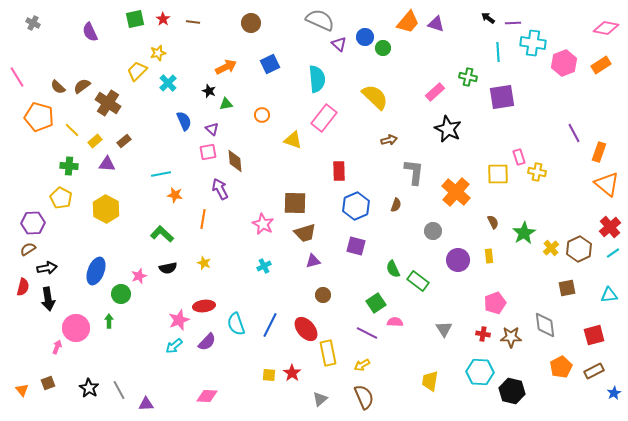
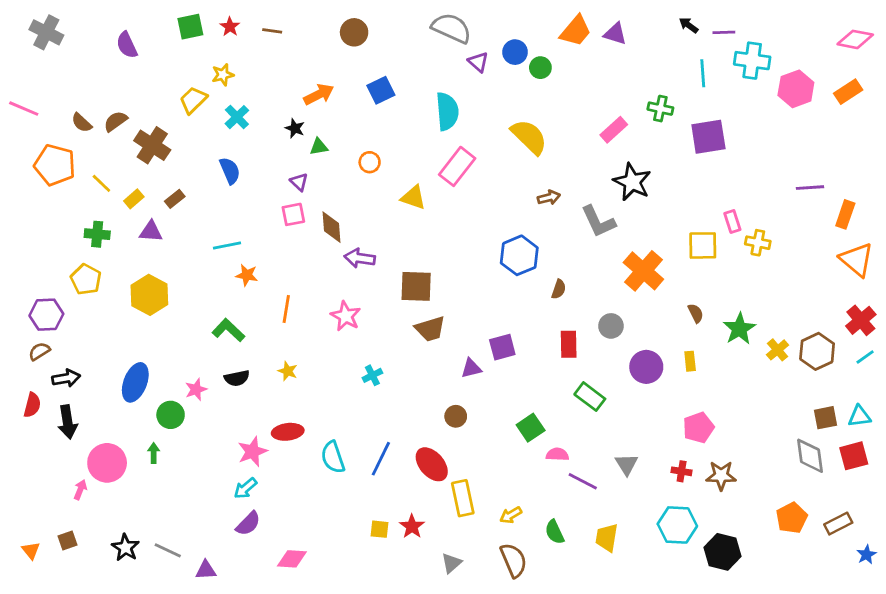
gray cross: (33, 23) -> (46, 32), size x1.6
pink line: (17, 77) -> (24, 109), turned -35
blue semicircle: (184, 121) -> (230, 171), moved
purple line: (574, 133) -> (810, 188), turned -66
red rectangle: (339, 171) -> (569, 344), moved
gray L-shape: (414, 172) -> (598, 221), moved, turned 148
purple arrow: (220, 189) -> (360, 258), moved, turned -55
blue hexagon: (356, 206) -> (519, 255), moved
pink star: (263, 224) -> (346, 316), moved
purple square: (356, 246) -> (502, 347), turned -30
purple triangle: (313, 261) -> (471, 368), moved
green semicircle: (393, 269) -> (555, 532), moved
brown square: (567, 288) -> (826, 418), moved
gray diamond: (545, 325) -> (810, 456), moved
purple line: (367, 333) -> (583, 481), moved
red square: (594, 335) -> (854, 456), moved
purple semicircle: (207, 342) -> (248, 524), moved
gray line: (119, 390) -> (168, 550), turned -36

